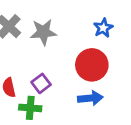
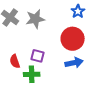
purple square: (41, 83) -> (37, 56), turned -32

